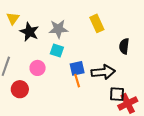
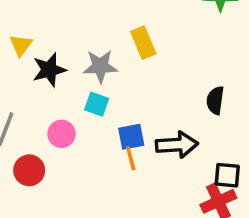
yellow rectangle: (97, 23) -> (143, 43), moved
black star: (29, 32) -> (49, 70), turned 30
black square: (117, 94) -> (227, 175), moved

